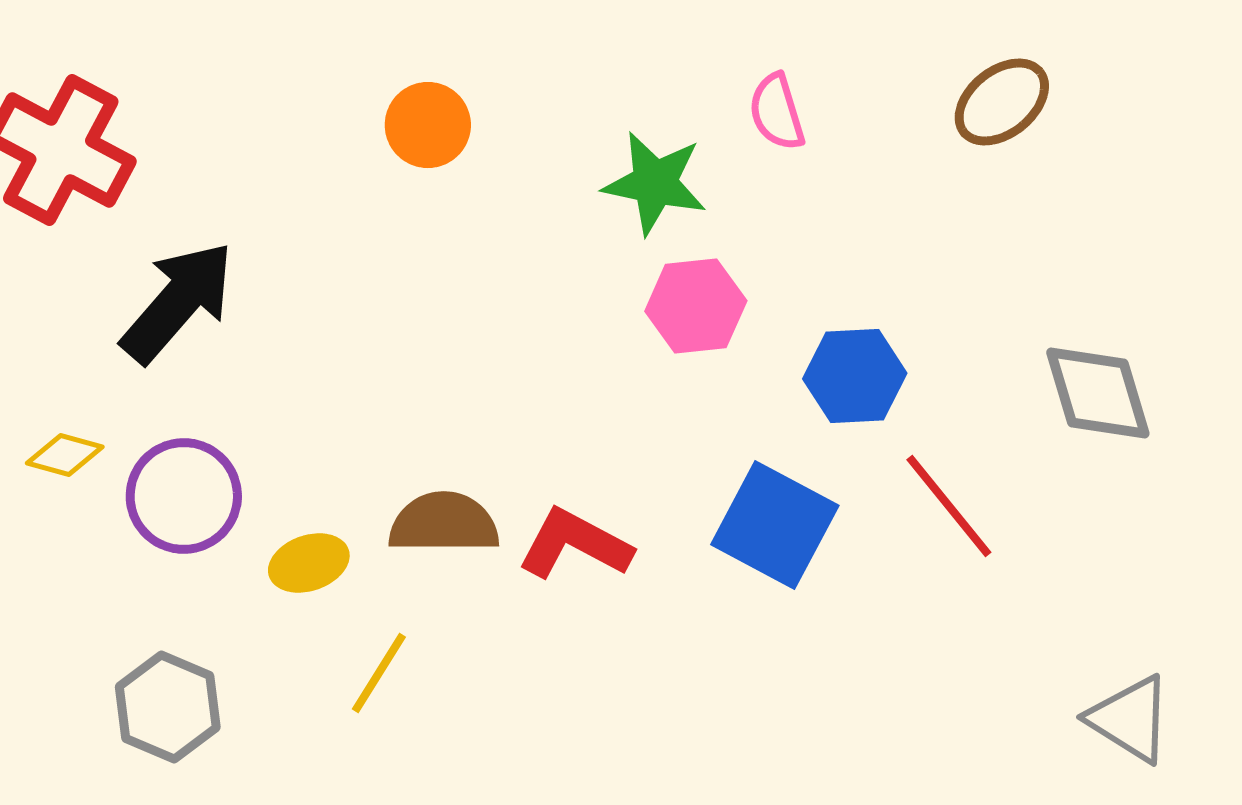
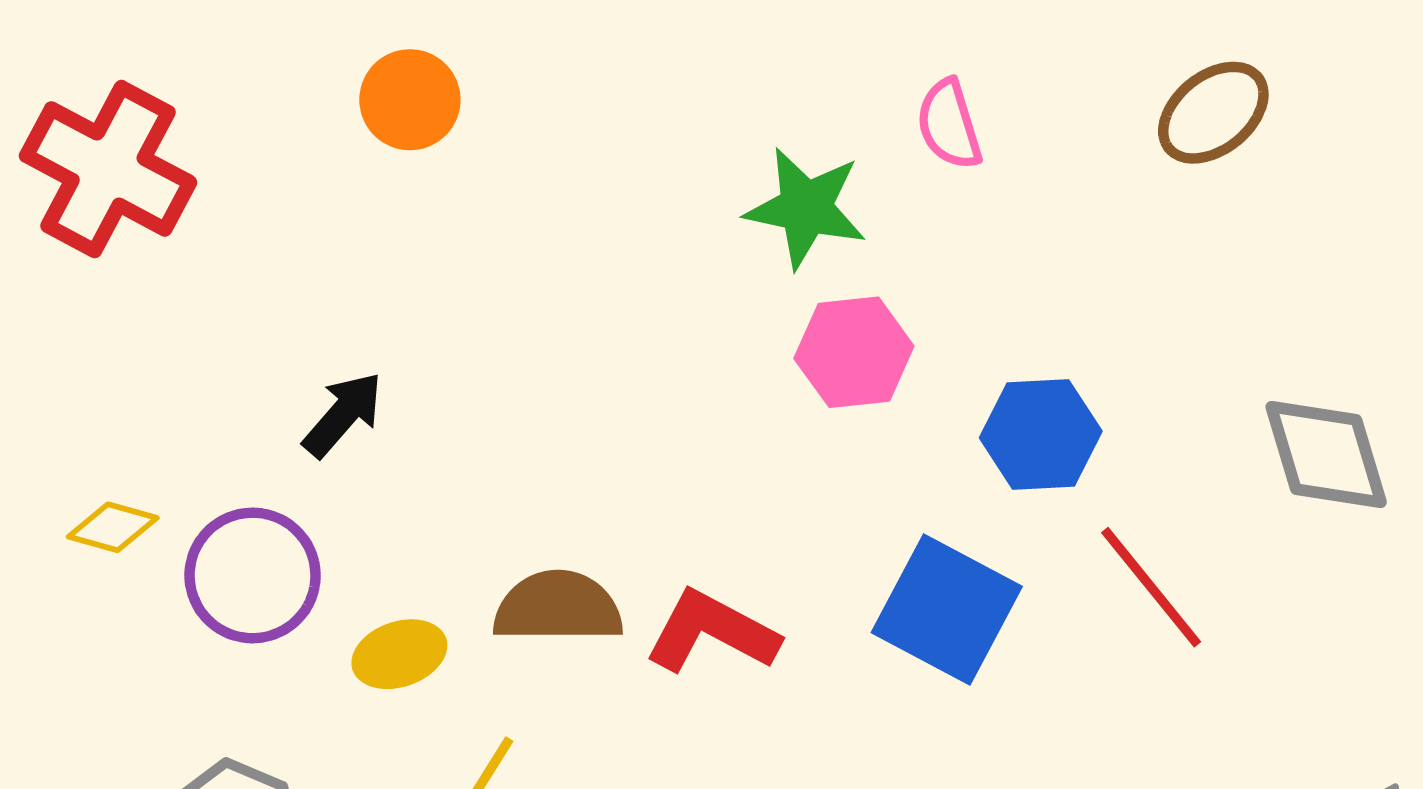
orange circle: (428, 125) -> (410, 100), moved
black arrow: (178, 302) -> (343, 415), moved, size x0.6

